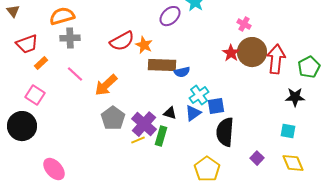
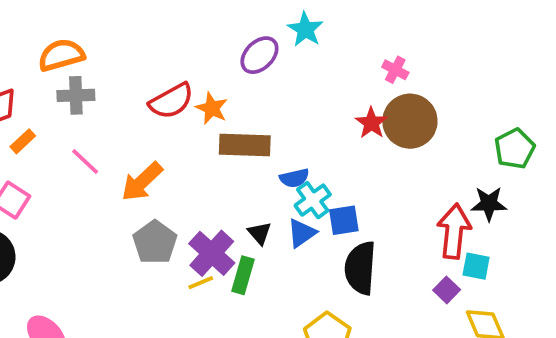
red arrow: (276, 59) -> (454, 231), moved
blue semicircle: (182, 72) -> (294, 178), moved
black triangle: (170, 113) -> (259, 233), turned 32
purple square: (257, 158) -> (447, 290), moved

